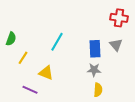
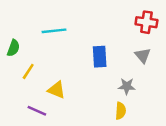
cyan line: (57, 42) -> (54, 31), moved, turned 54
blue rectangle: (95, 49) -> (100, 57), moved
gray star: (94, 70) -> (127, 86), moved

